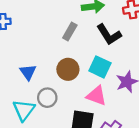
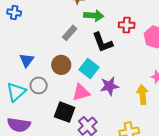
pink triangle: (96, 96) -> (81, 93), turned -48

